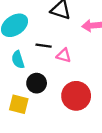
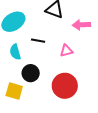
pink triangle: (64, 55) -> (66, 51), moved, turned -32

